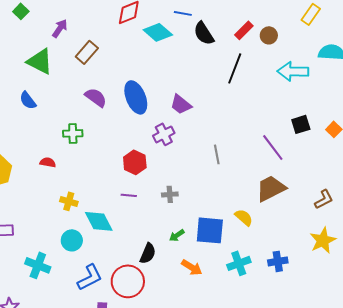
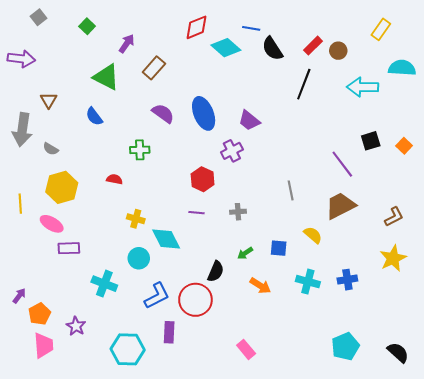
gray line: (217, 154) -> (291, 190), moved
blue square: (210, 230) -> (279, 248), size x0.6
cyan cross: (239, 263) -> (308, 282), turned 35

